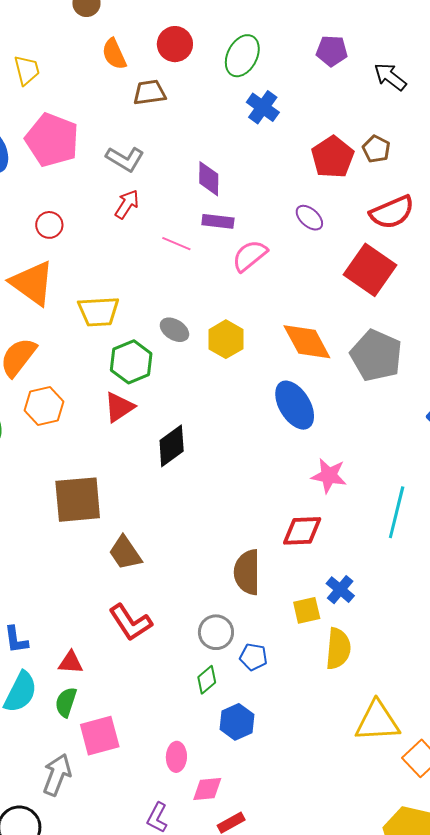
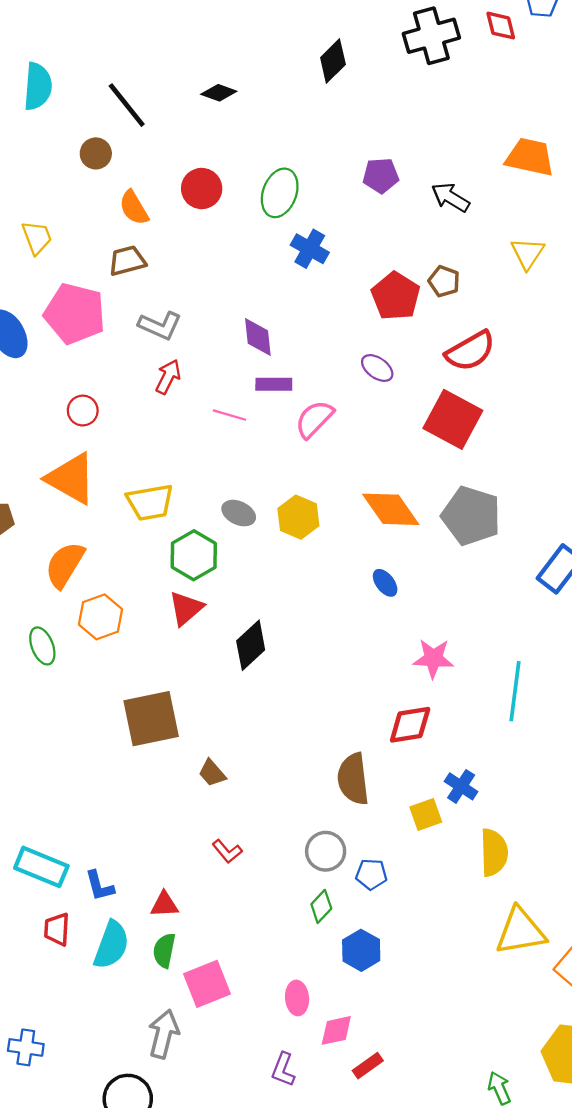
brown trapezoid: (150, 92) -> (127, 261), moved
blue ellipse: (295, 405) -> (385, 583), size x0.5
brown trapezoid: (125, 553) -> (212, 773), size x0.7
red L-shape: (130, 622) -> (227, 851), size x0.6
yellow semicircle: (338, 649) -> (494, 852), moved

